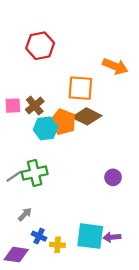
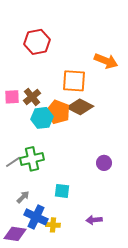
blue cross: (39, 236) -> (36, 217), size x1.6
cyan square: (90, 236) -> (62, 191), moved, size x0.6
purple arrow: (112, 237) -> (94, 220), moved

